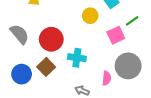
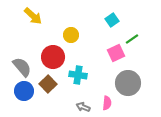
yellow circle: (90, 16) -> (71, 35), moved
gray semicircle: (19, 34) -> (22, 67), moved
pink semicircle: (107, 78) -> (107, 103), moved

